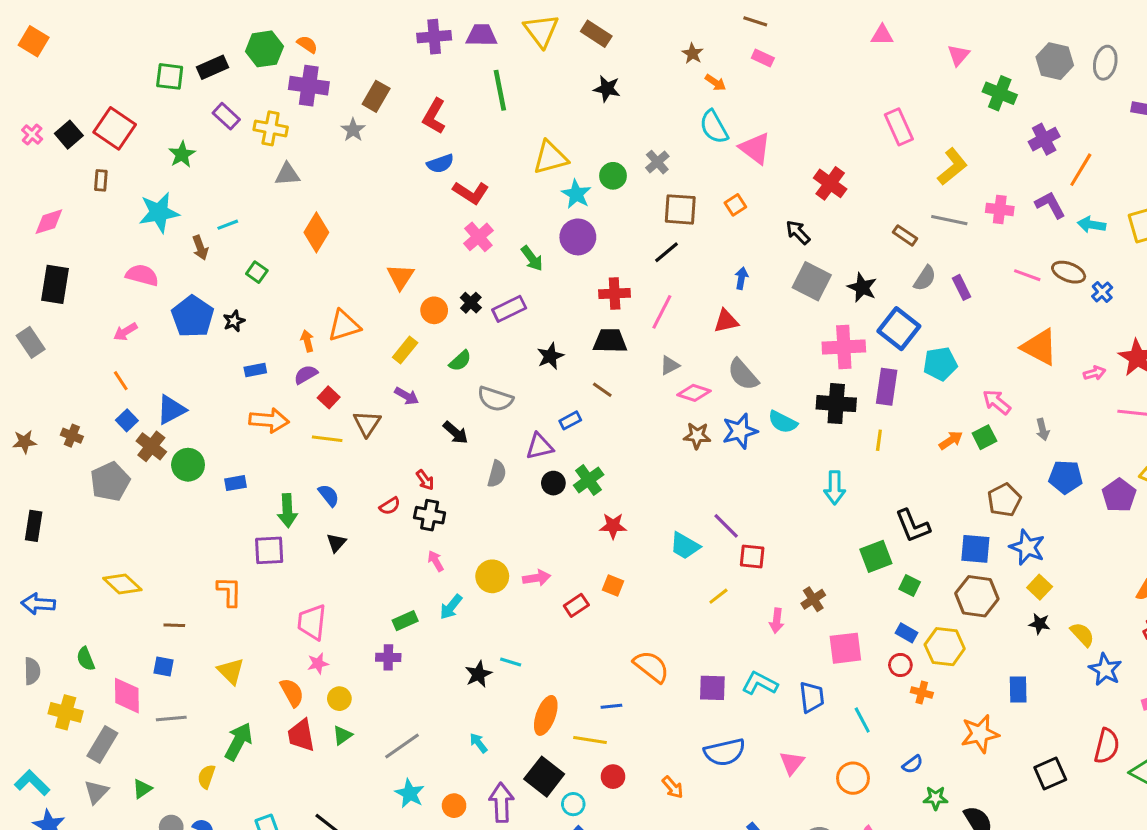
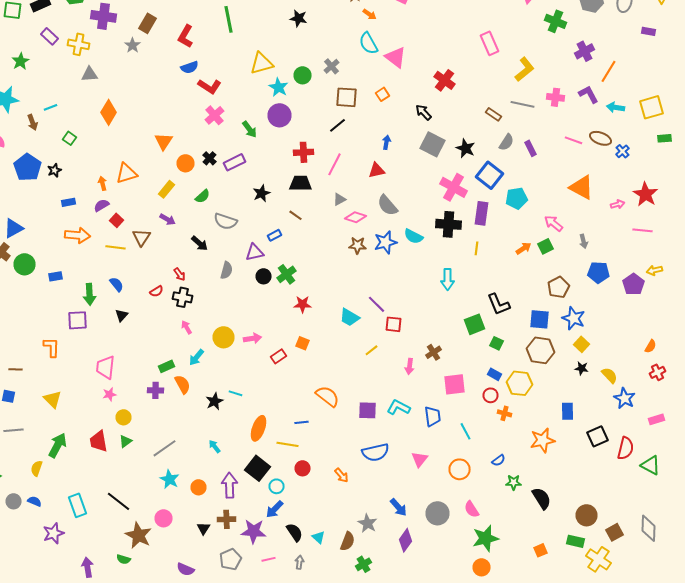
pink cross: (844, 347) -> (454, 187), turned 32
orange semicircle: (292, 693) -> (182, 384), moved
black square: (1050, 774) -> (598, 436), moved

